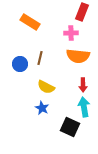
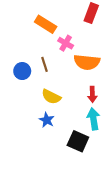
orange rectangle: (30, 22) -> (46, 24), moved
pink cross: (71, 33) -> (66, 43), moved, turned 32
brown line: (40, 58) -> (44, 64), turned -32

